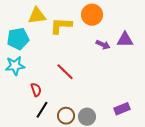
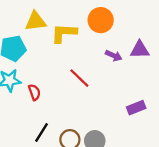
red line: (65, 72) -> (79, 78), moved
red semicircle: (36, 90) -> (34, 92), moved
purple rectangle: (122, 109) -> (136, 108), moved

